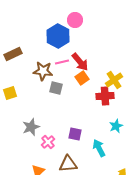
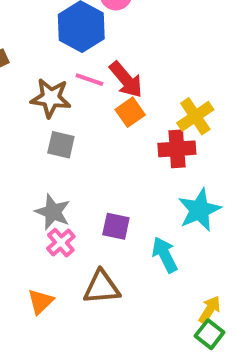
pink line: (62, 62) -> (89, 80), turned 32
gray square: (56, 88) -> (61, 145), moved
cyan star: (116, 126) -> (199, 210), size x1.5
gray star: (31, 127) -> (53, 212), moved, turned -30

